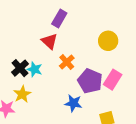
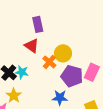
purple rectangle: (59, 18) -> (38, 24), turned -35
yellow circle: (108, 41) -> (63, 53), moved

